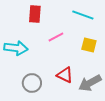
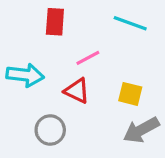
yellow square: (89, 45) -> (130, 94), moved
red triangle: (65, 75) -> (77, 91), moved

